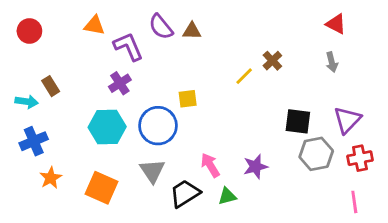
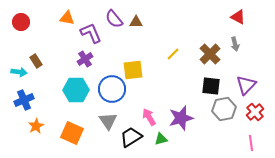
brown cross: (272, 61) -> (210, 54), moved, size x1.5
yellow square: (188, 99) -> (133, 70), size x1.5
red cross: (360, 158) -> (255, 112), turned -30
purple star: (255, 167) -> (181, 118), size x1.4

